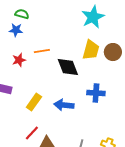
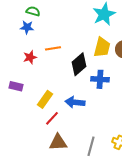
black diamond: (68, 67) -> (79, 64), turned 70
blue cross: (96, 93) -> (100, 79), moved
red line: (32, 133) -> (52, 118), moved

